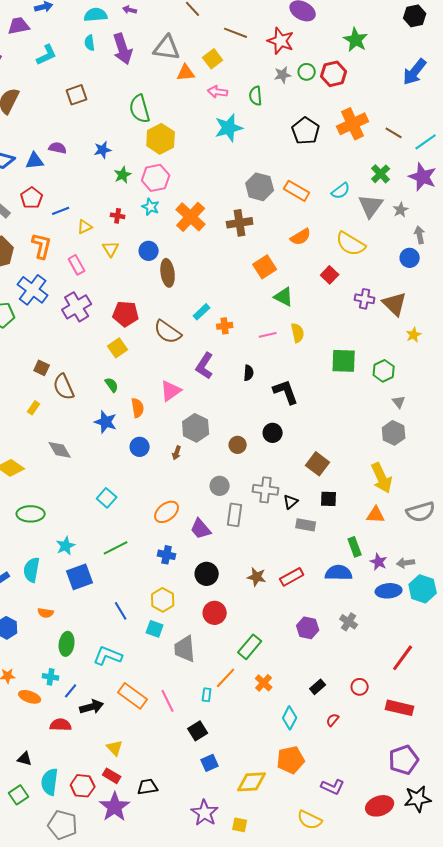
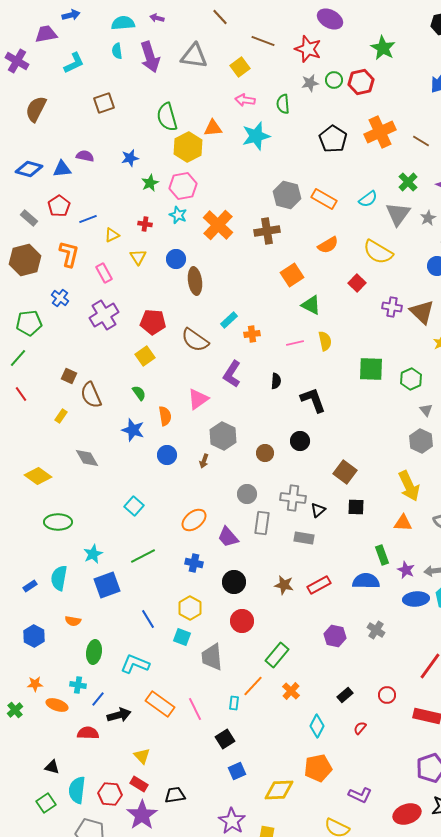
orange triangle: (186, 73) -> (213, 128), moved
blue cross: (33, 290) -> (60, 298), size x0.6
gray rectangle: (306, 525) -> (304, 538), moved

